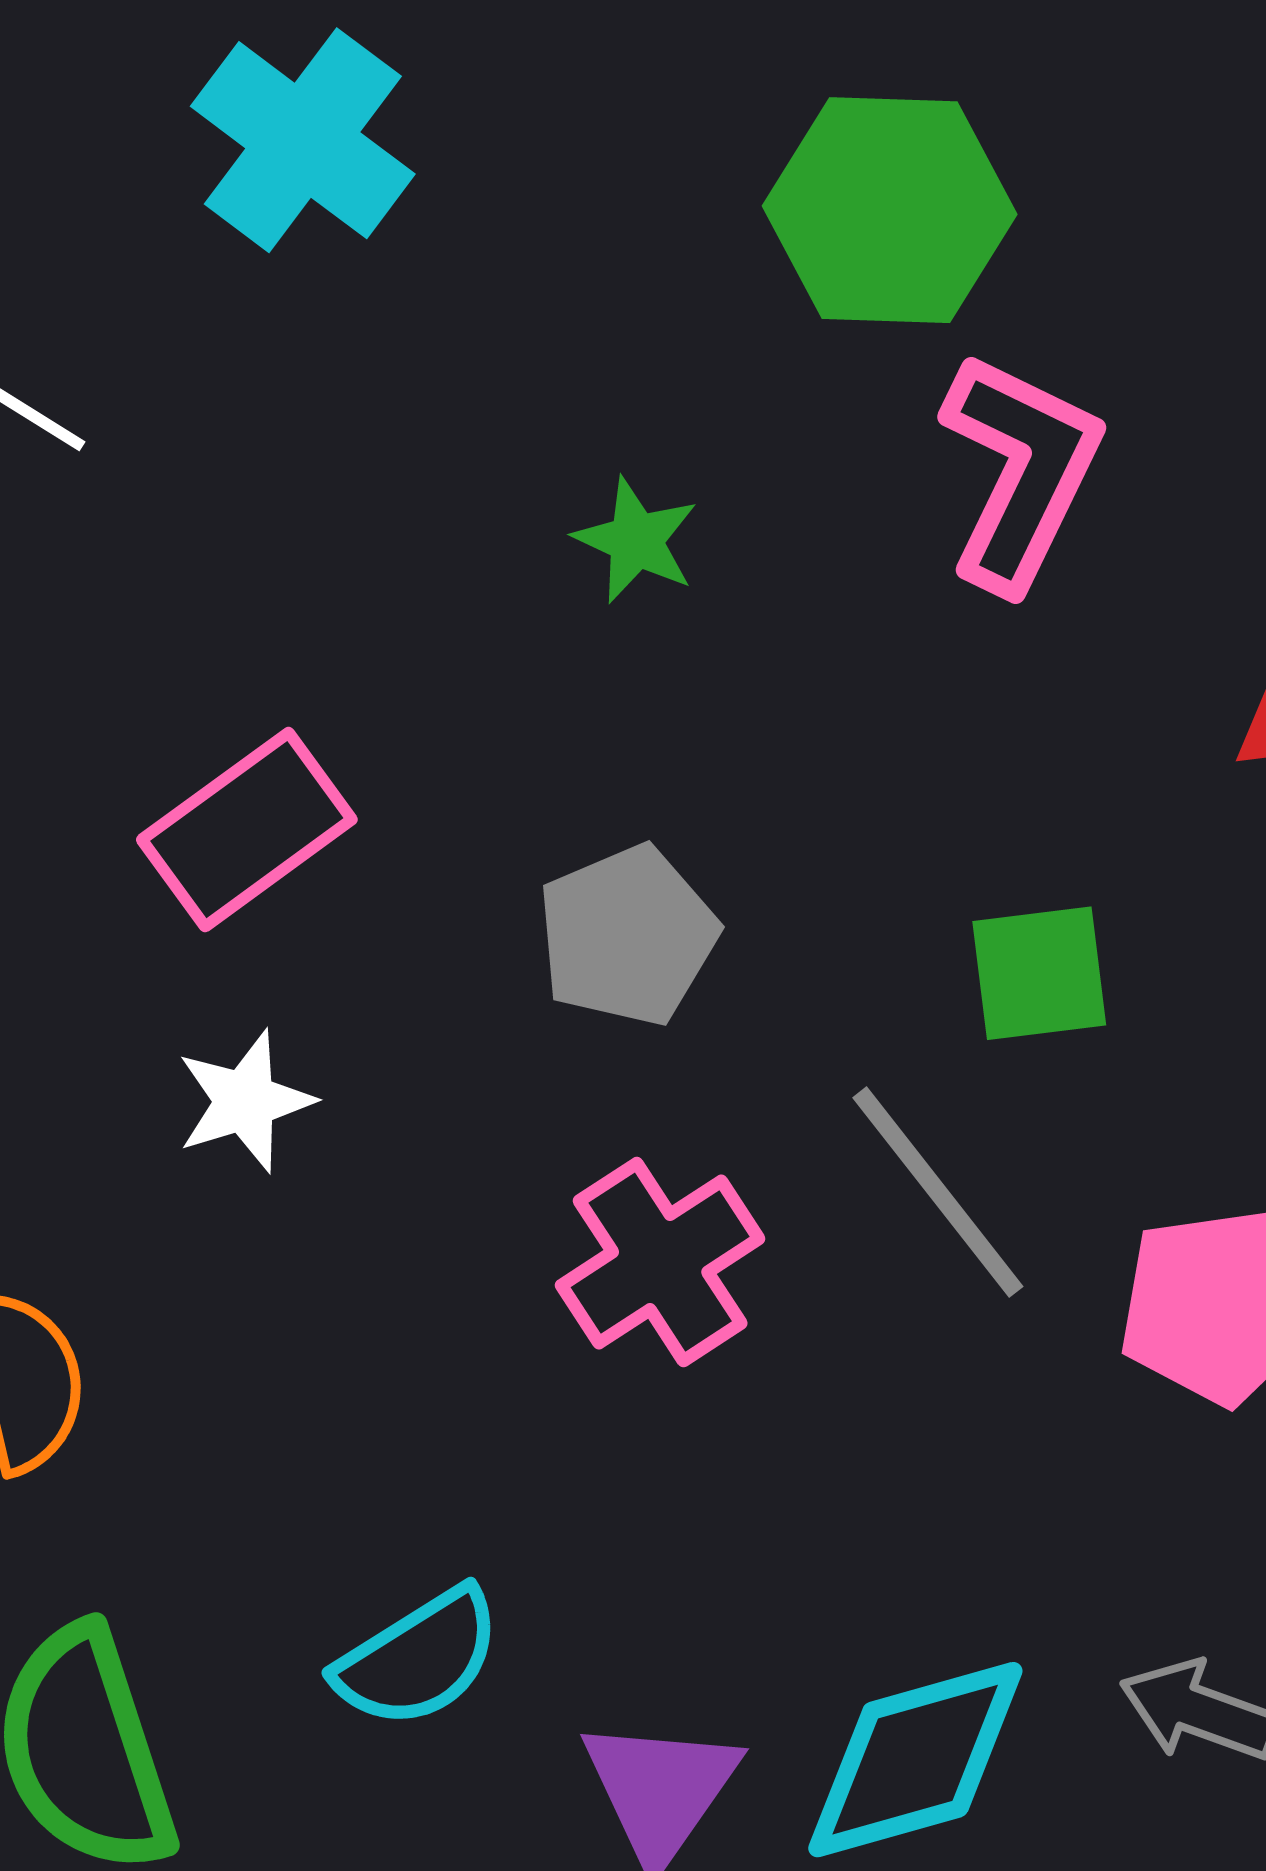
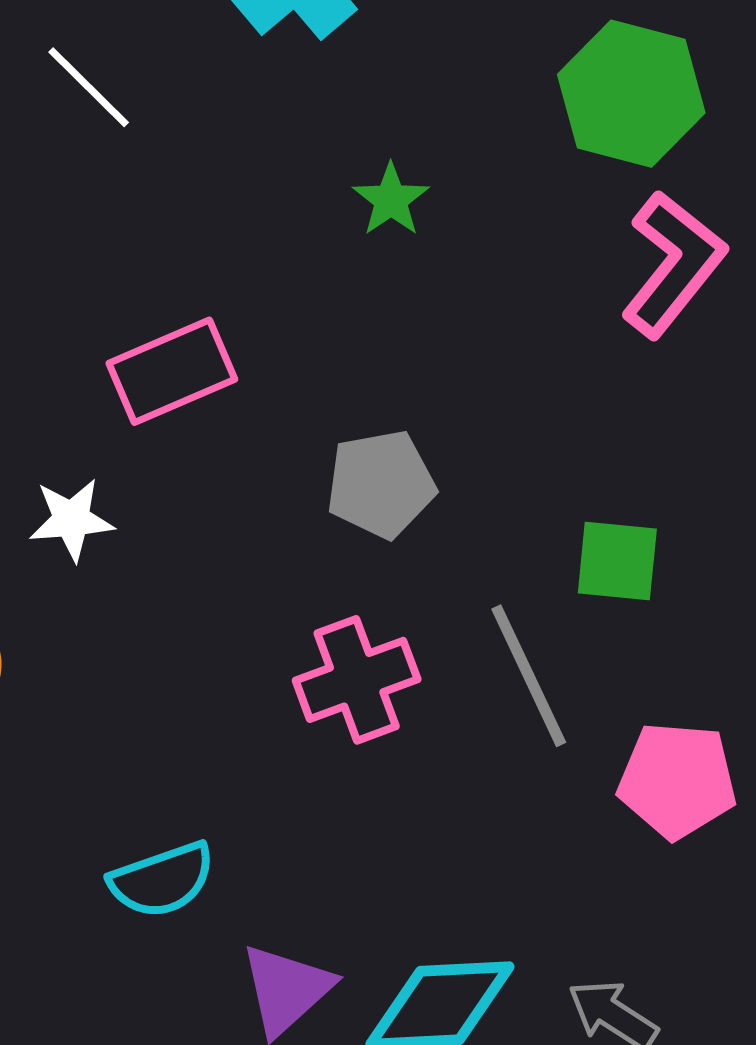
green star: (636, 540) -> (391, 200), moved
white star: (245, 1101) -> (71, 519), moved

